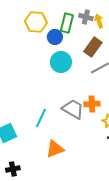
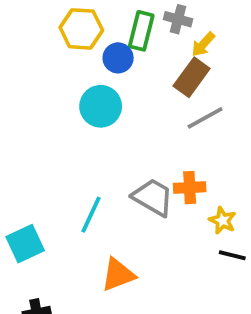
yellow arrow: (99, 21) -> (203, 44), moved, turned -120
cyan circle: (61, 62) -> (101, 106), moved

